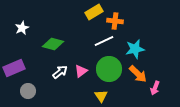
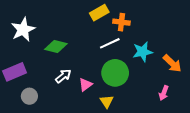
white star: (22, 28) -> (23, 30), size x1.6
pink triangle: (81, 71) -> (85, 85), moved
orange arrow: (138, 74) -> (172, 63), moved

